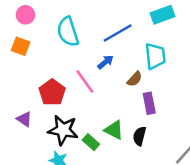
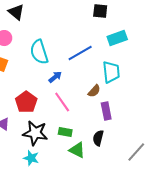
blue arrow: (106, 62) -> (55, 77), moved
pink line: (85, 81) -> (62, 102), moved
green triangle: (114, 130) -> (77, 150), moved
green rectangle: (91, 142) -> (65, 132), moved, turned -32

